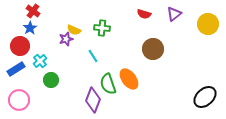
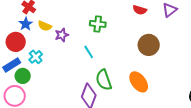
yellow semicircle: (74, 30) -> (45, 26), moved
orange ellipse: (129, 79) -> (139, 82), moved
green circle: (51, 80) -> (23, 76), moved

